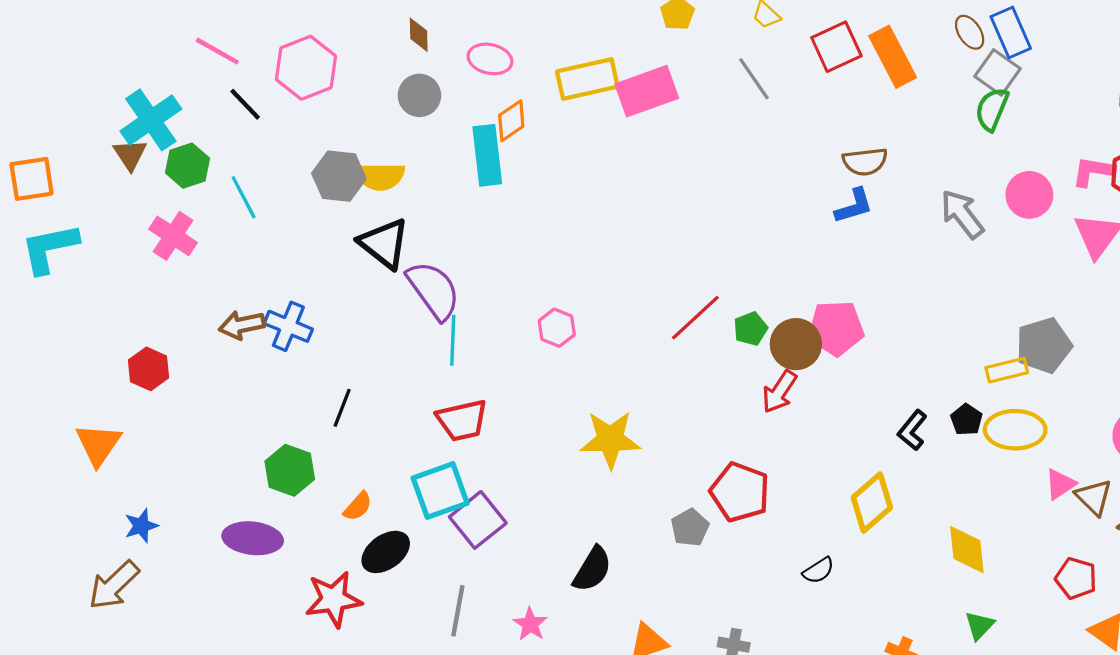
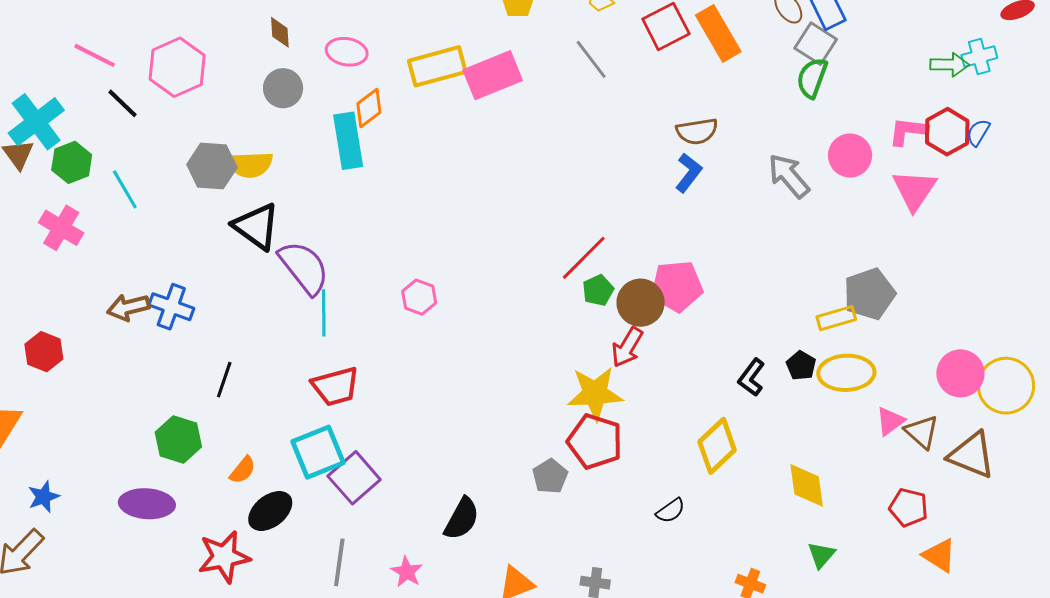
blue L-shape: (854, 206) -> (689, 173), turned -33
red line: (695, 318) -> (584, 258), moved
yellow star: (610, 439) -> (595, 393), moved

